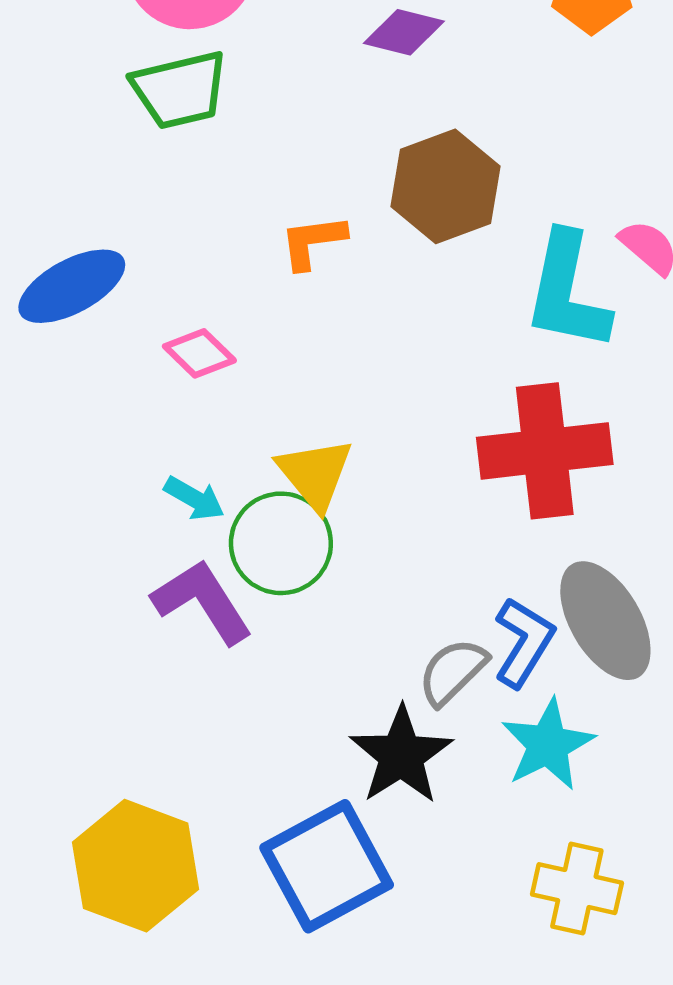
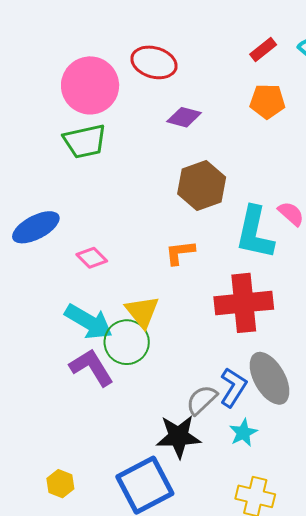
orange L-shape: (313, 242) -> (180, 253), moved
cyan arrow: (194, 498) -> (89, 322), size x1.8
cyan star: (548, 745) -> (243, 433), size x0.7
black star: (401, 755) -> (178, 436), turned 30
yellow hexagon: (136, 866) -> (60, 484), size x0.5

